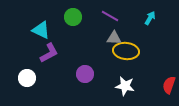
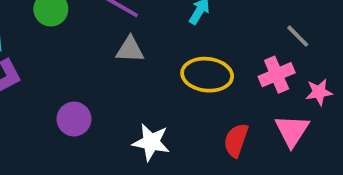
yellow ellipse: (126, 51) -> (207, 75), moved

